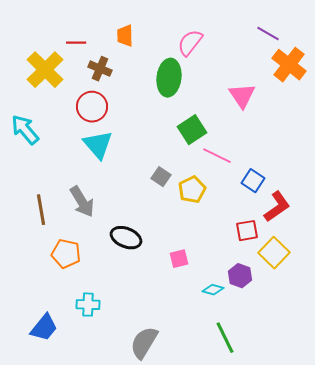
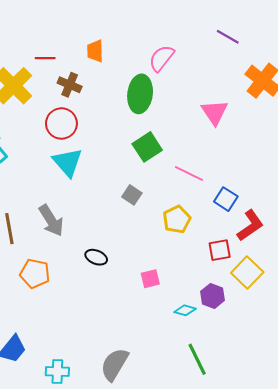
purple line: (268, 34) -> (228, 37), moved
green square: (192, 130) -> (147, 147), moved
yellow pentagon: (192, 190) -> (177, 219), moved
black ellipse: (126, 238) -> (96, 257), size x0.7
cyan cross: (88, 305) -> (57, 372), moved

